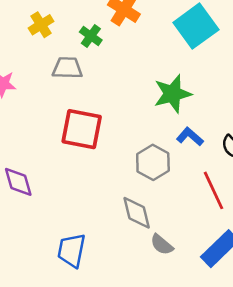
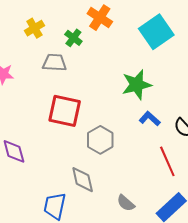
gray hexagon: (153, 162) -> (100, 140), moved
gray diamond: (137, 213) -> (83, 180), moved

